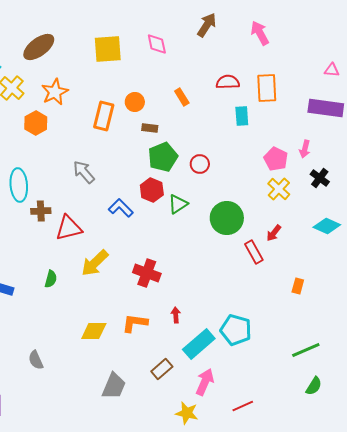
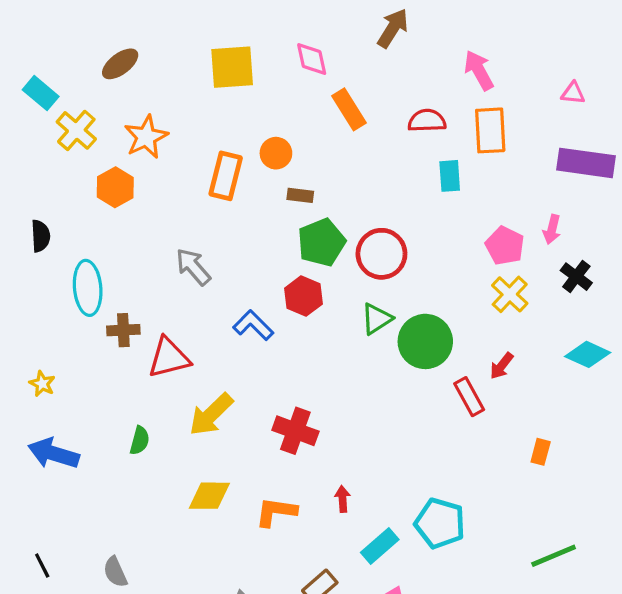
pink arrow: (260, 33) -> (479, 70), moved
brown ellipse: (39, 47) -> (120, 64), size x0.7
pink triangle: (332, 70) -> (573, 93), moved
orange rectangle: (182, 97) -> (349, 109), moved, size x1.4
red circle: (200, 164) -> (381, 254), size x1.6
green triangle: (178, 204) -> (377, 319), moved
yellow diamond: (94, 331) -> (209, 496), moved
cyan rectangle: (199, 344) -> (380, 546), size x0.7

